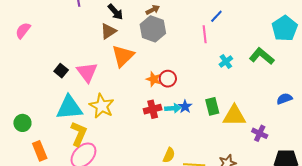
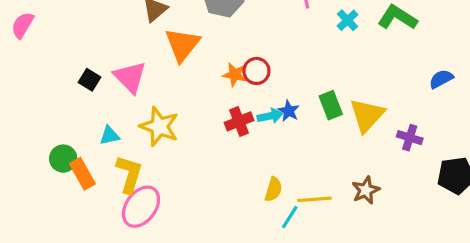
cyan cross: (226, 62) -> (347, 20), moved
cyan triangle: (69, 108) -> (110, 136), size x0.5
yellow triangle: (234, 116) -> (367, 115), turned -40
green circle: (22, 123) -> (63, 159), moved
orange rectangle: (40, 151) -> (82, 174), moved

